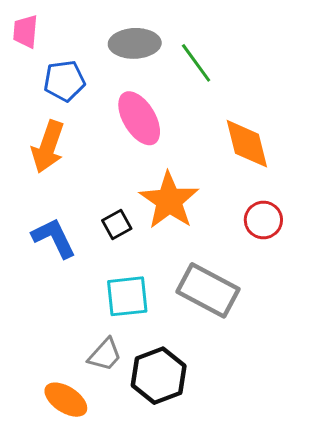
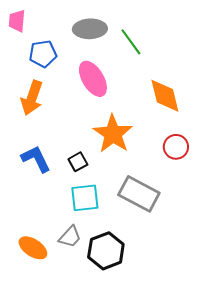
black square: (117, 224) -> (78, 162), moved
orange ellipse: (66, 400) -> (33, 248), moved

